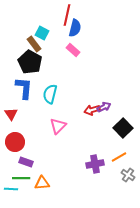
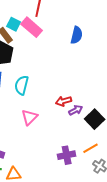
blue semicircle: (75, 28) -> (77, 35), moved
pink rectangle: (73, 50) -> (32, 27), moved, size x1.5
purple arrow: (104, 107) -> (76, 110), moved

